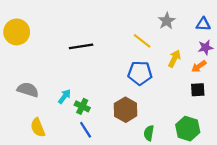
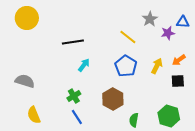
yellow circle: (17, 32) -> (27, 18), moved
purple star: (205, 48) -> (168, 33), moved
yellow arrow: (174, 59) -> (157, 66), moved
blue pentagon: (140, 73) -> (126, 66), turned 30
cyan arrow: (64, 96) -> (84, 65), moved
green cross: (82, 106) -> (74, 96), turned 32

